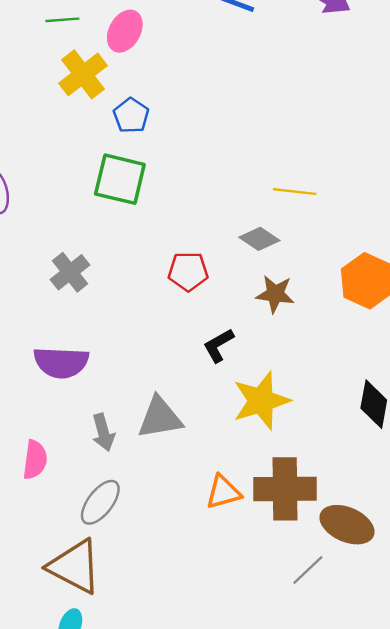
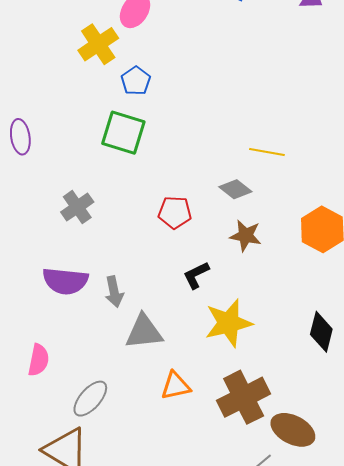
gray arrow: (103, 432) -> (114, 292), moved
brown cross: (285, 489) -> (244, 397), turned -30
orange triangle: (223, 492) -> (176, 386), moved

